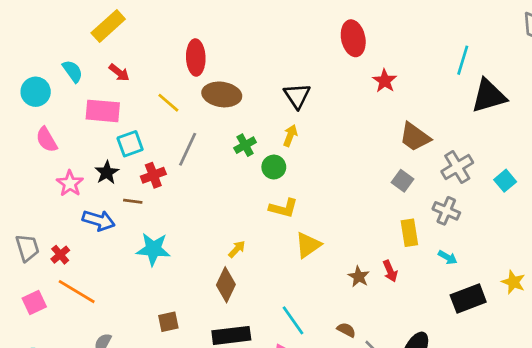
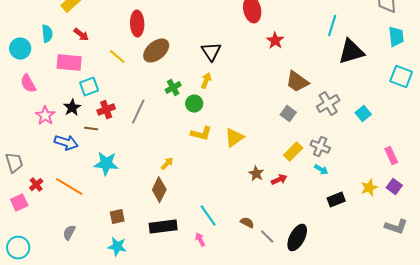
cyan semicircle: (73, 71) -> (47, 34), turned 30
brown ellipse: (222, 94) -> (156, 51), turned -48
gray line: (188, 149) -> (138, 112), moved
gray cross: (446, 211) -> (320, 147), moved
yellow rectangle: (409, 233) -> (293, 152), turned 54
yellow triangle: (308, 245) -> (234, 138), moved
red cross: (60, 255) -> (36, 185), moved
red arrow: (390, 271) -> (279, 180), turned -91
brown star: (359, 277) -> (256, 174), moved
yellow star: (513, 282) -> (369, 188), turned 30
orange line: (77, 292) -> (69, 187), moved
black rectangle: (468, 298) -> (336, 200), size x0.7

